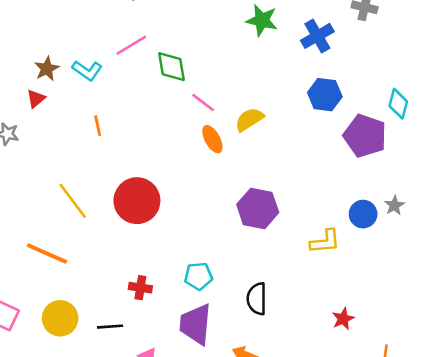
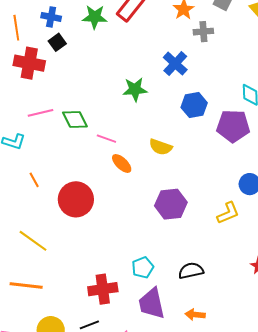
green star: (262, 20) -> (135, 89), moved
pink line: (131, 45) -> (40, 113), turned 35
yellow semicircle: (249, 119) -> (161, 147), moved, turned -110
red circle: (137, 201) -> (76, 199), moved
red cross: (140, 288) -> (103, 289), size x1.6
black semicircle: (257, 299) -> (191, 271), turned 95

